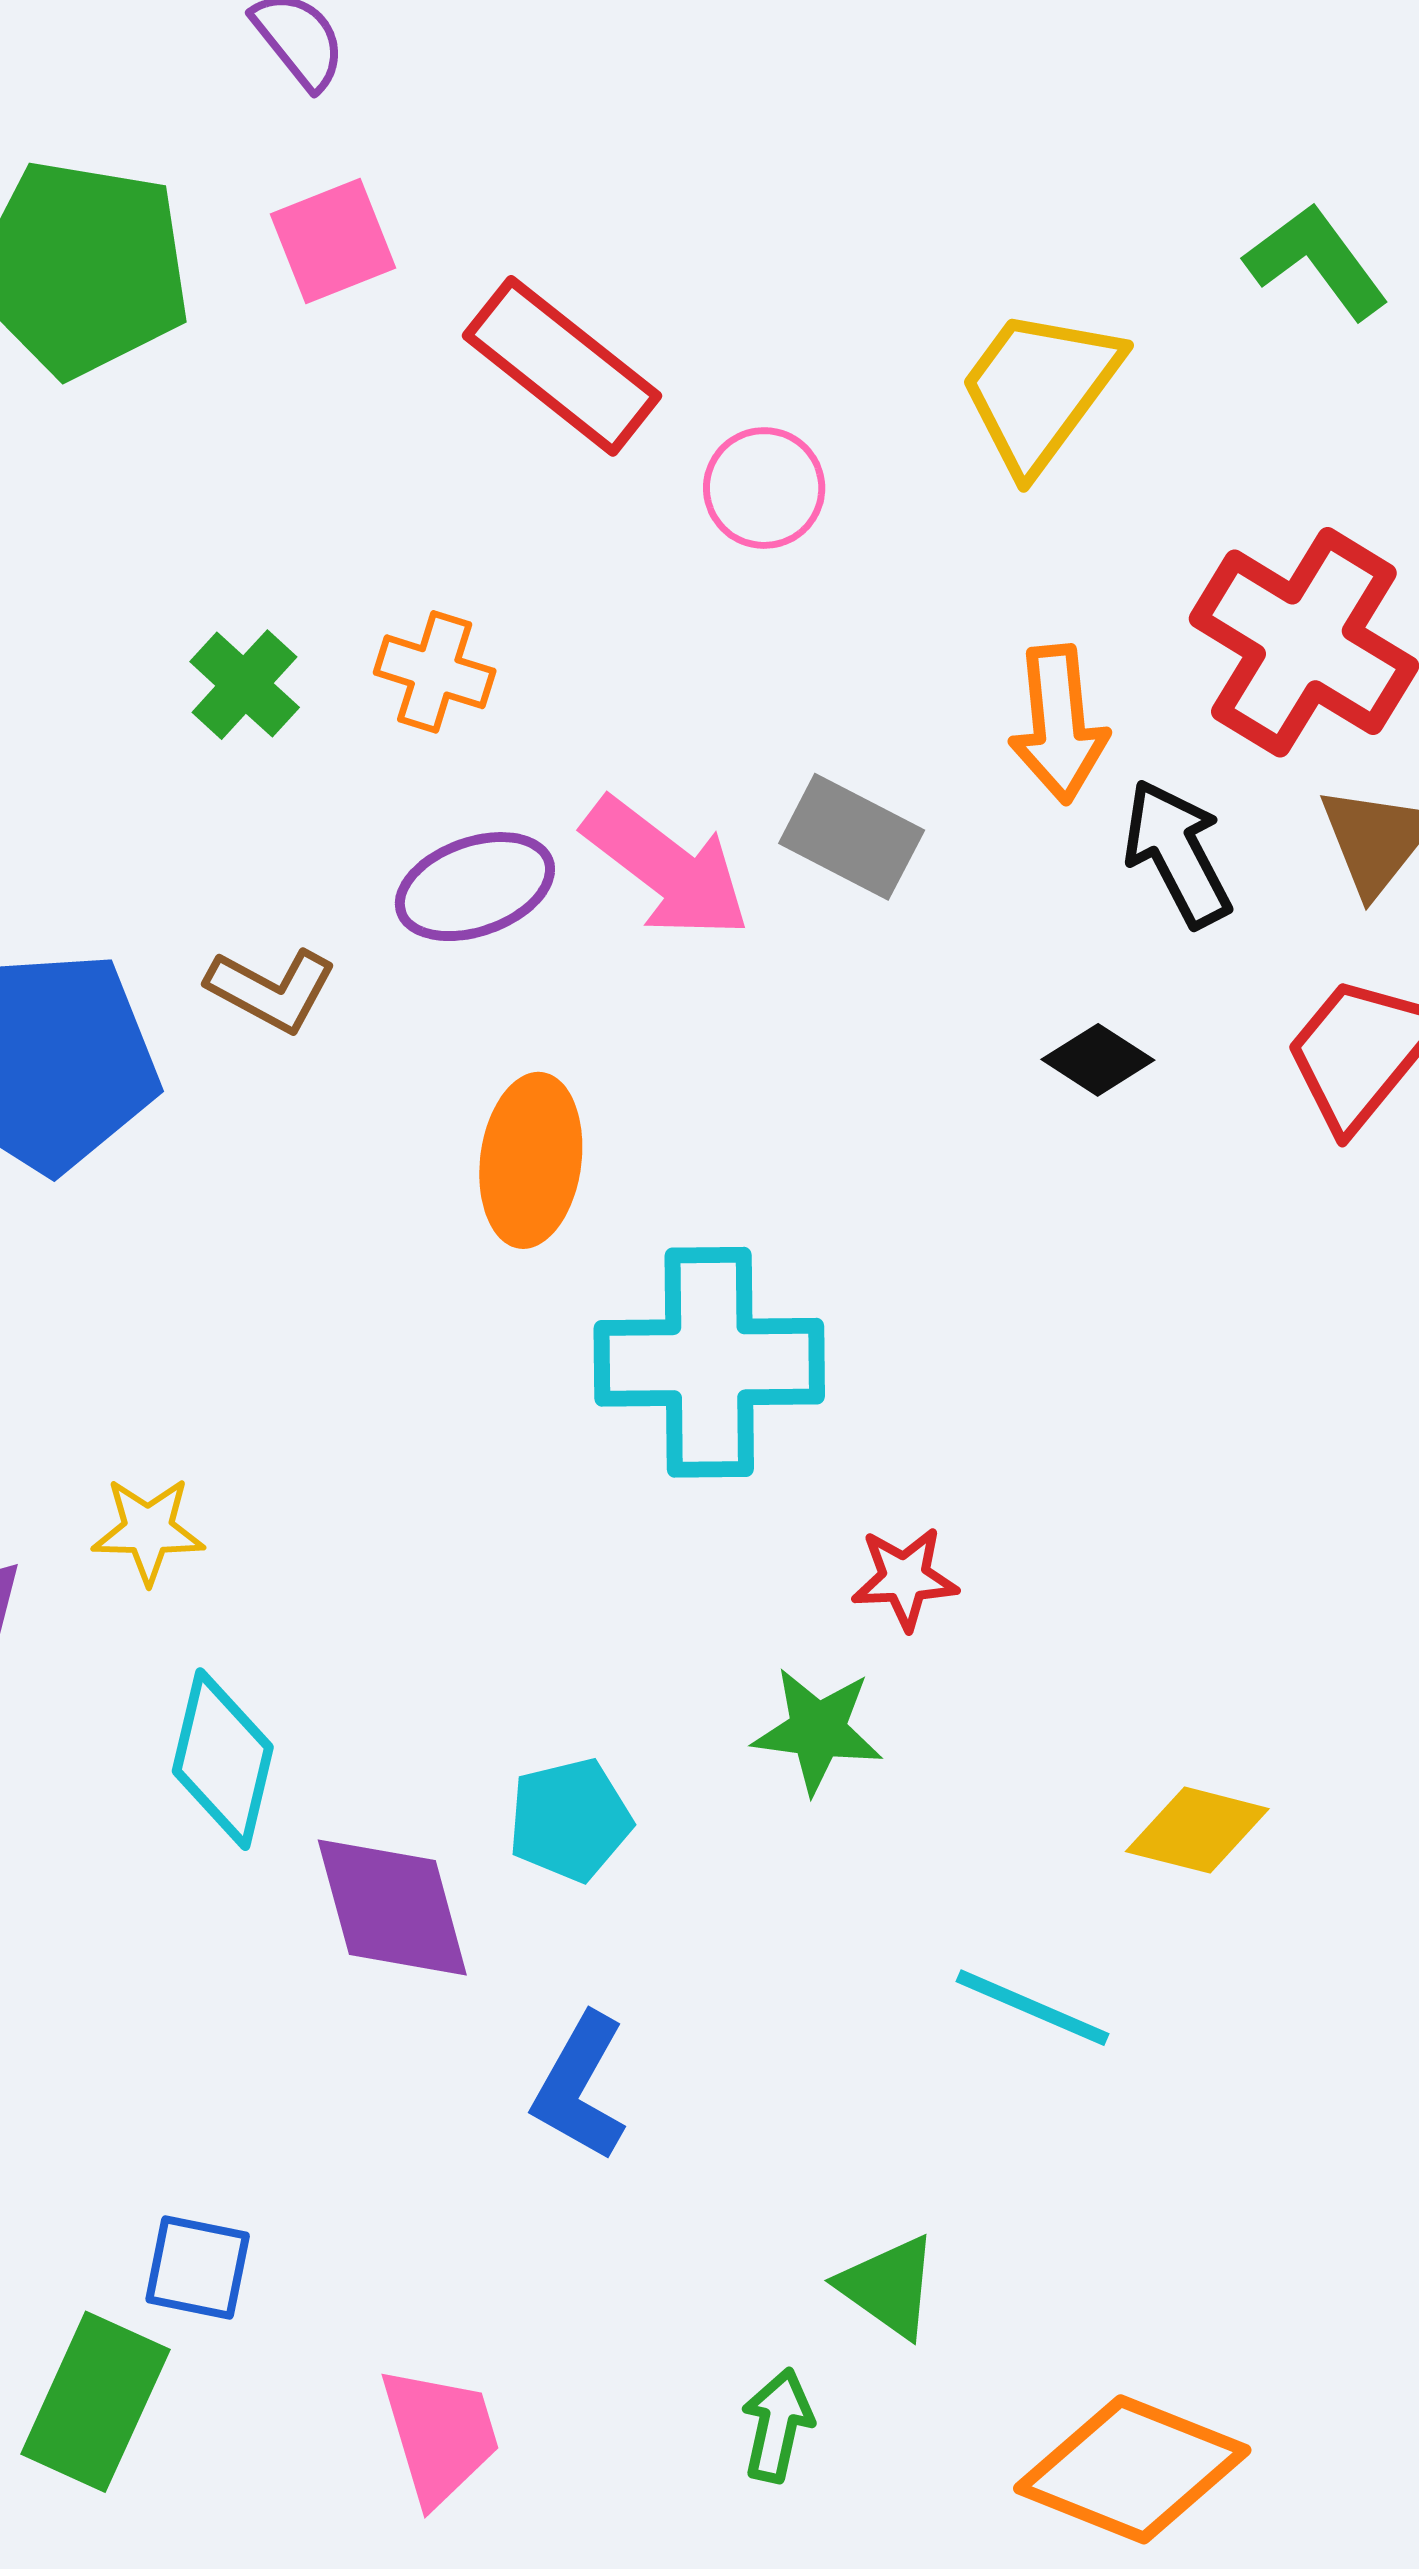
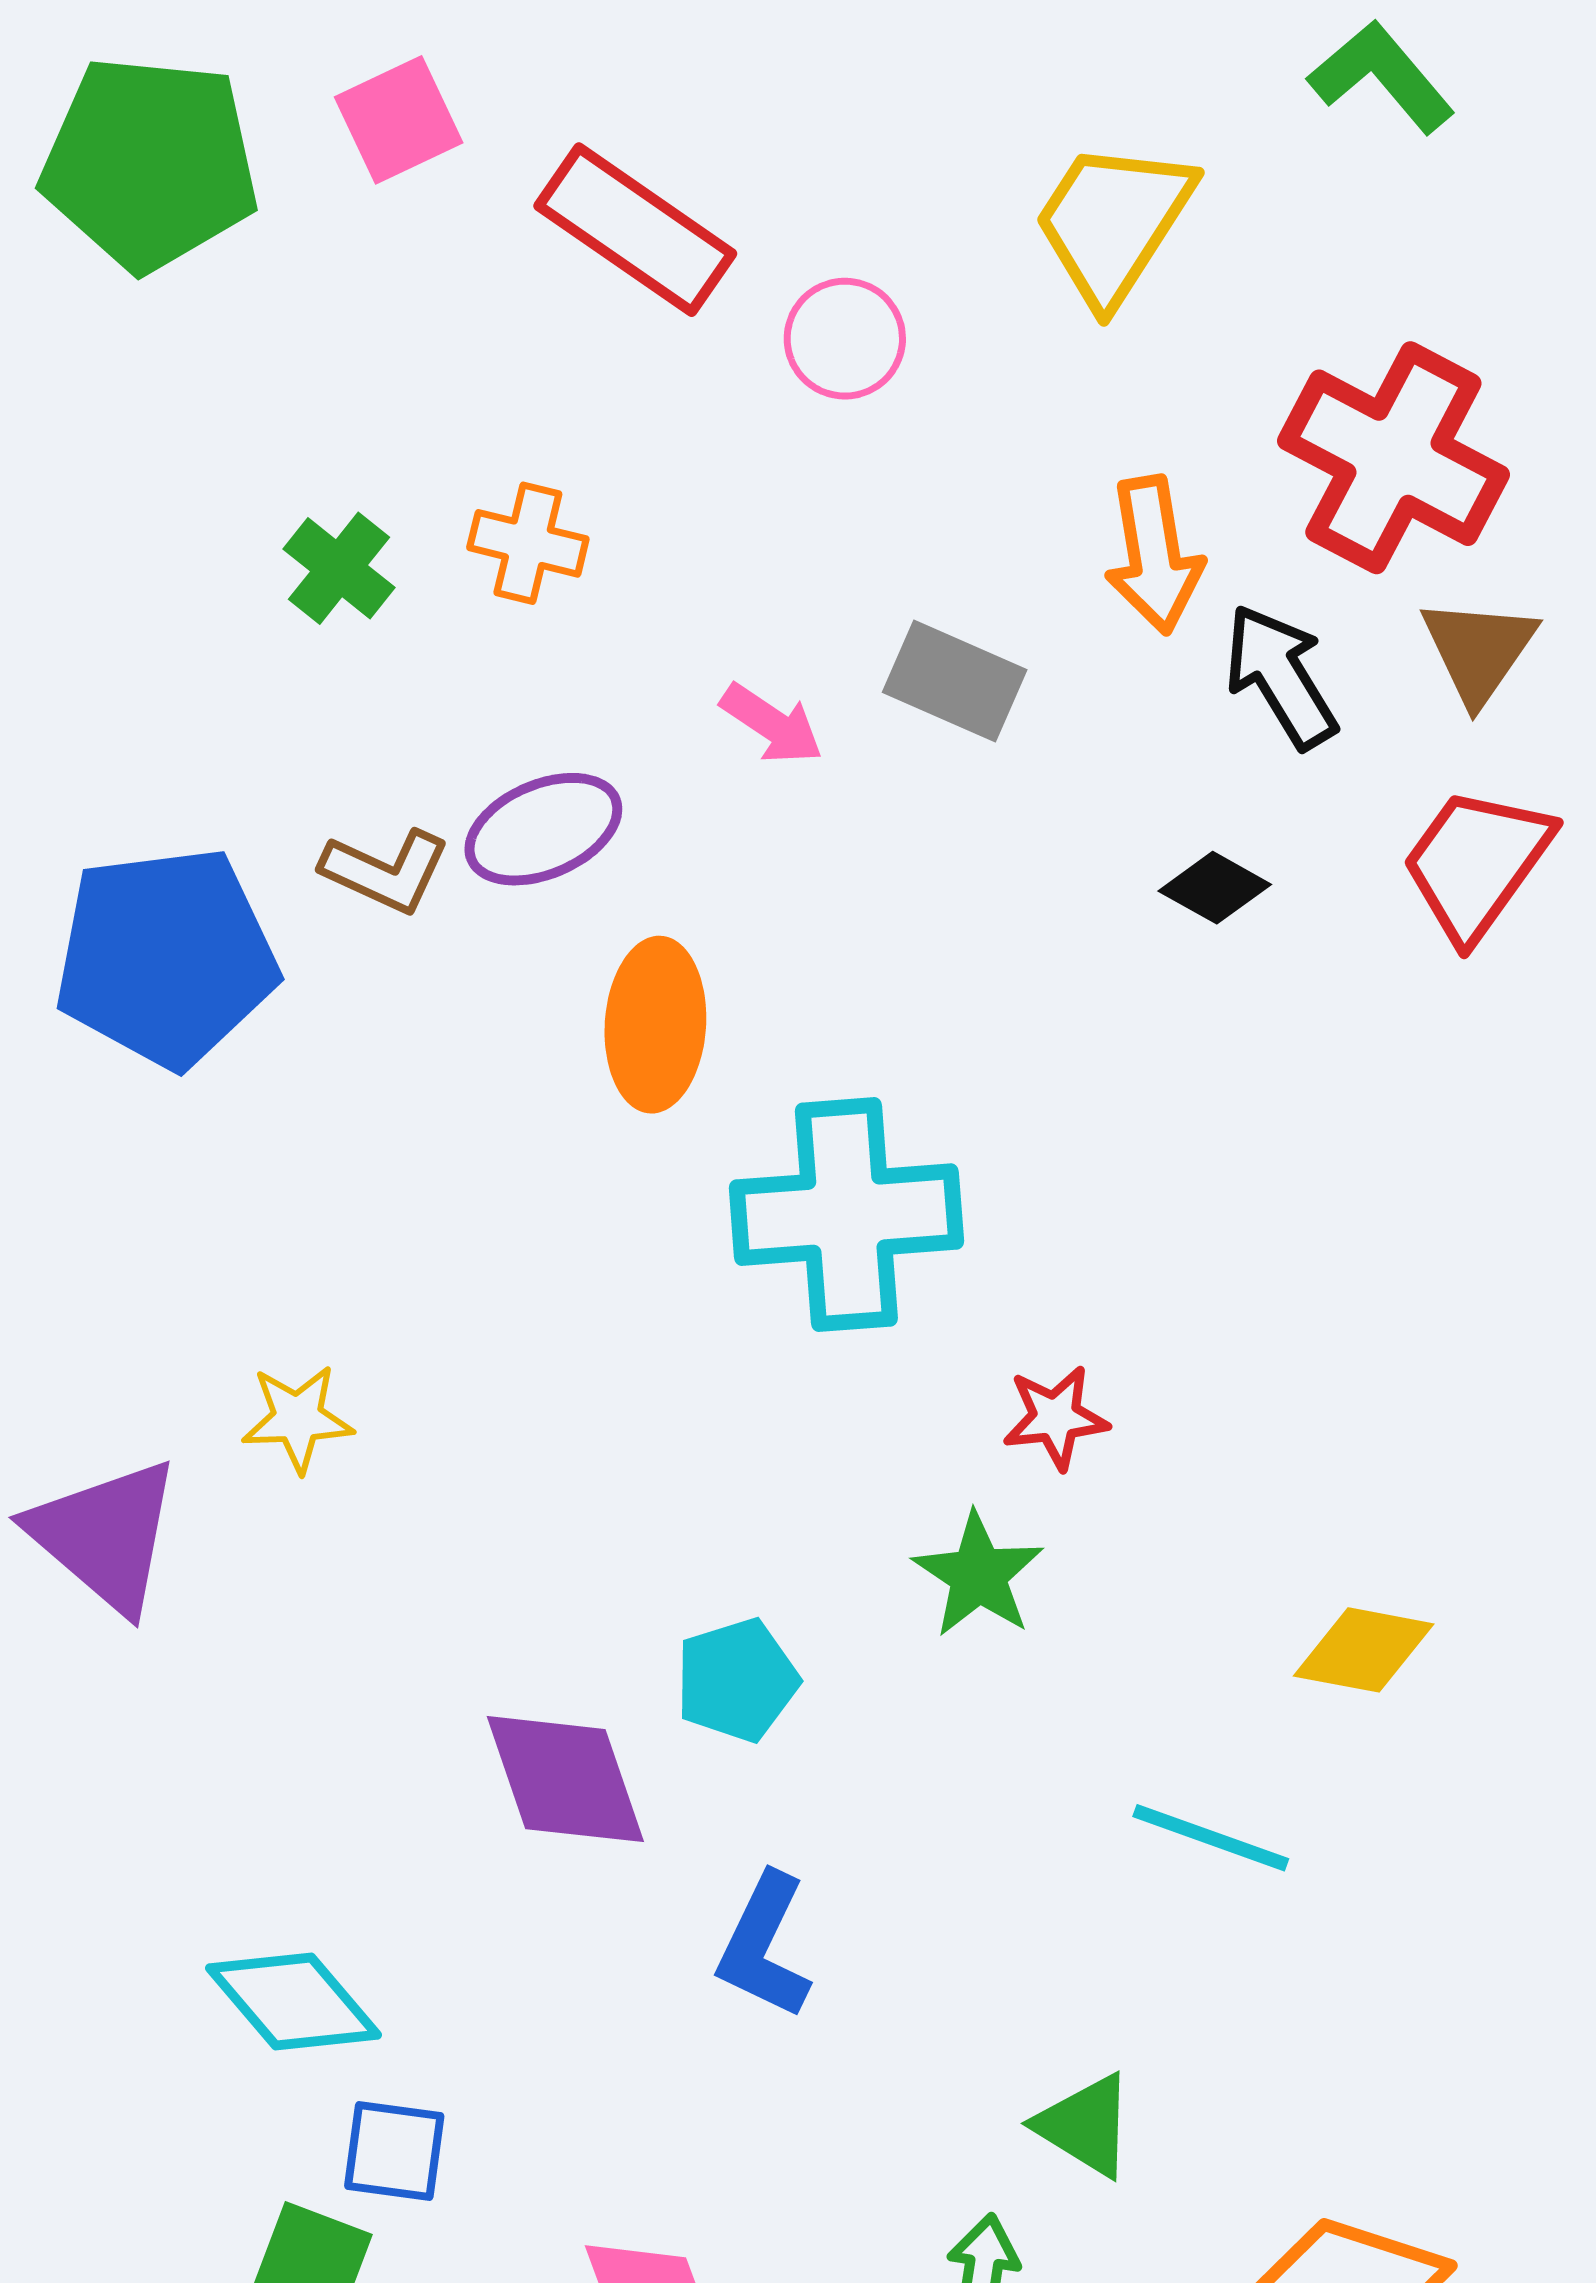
pink arrow: (666, 868) -> (772, 724), size x0.6
purple ellipse: (475, 887) -> (543, 829), moved
green star: (818, 1730) -> (978, 1575), turned 30
cyan diamond: (223, 1759) -> (294, 2002), moved, turned -50

